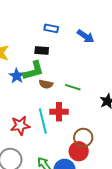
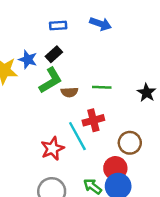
black rectangle: (42, 50) -> (54, 54), turned -32
blue star: (17, 76) -> (28, 59), moved
red circle: (79, 151) -> (115, 168), moved

